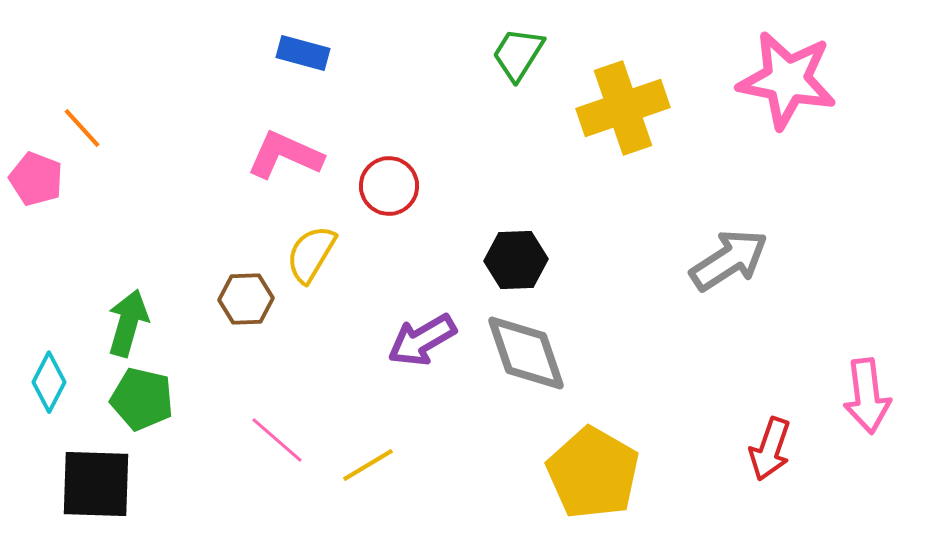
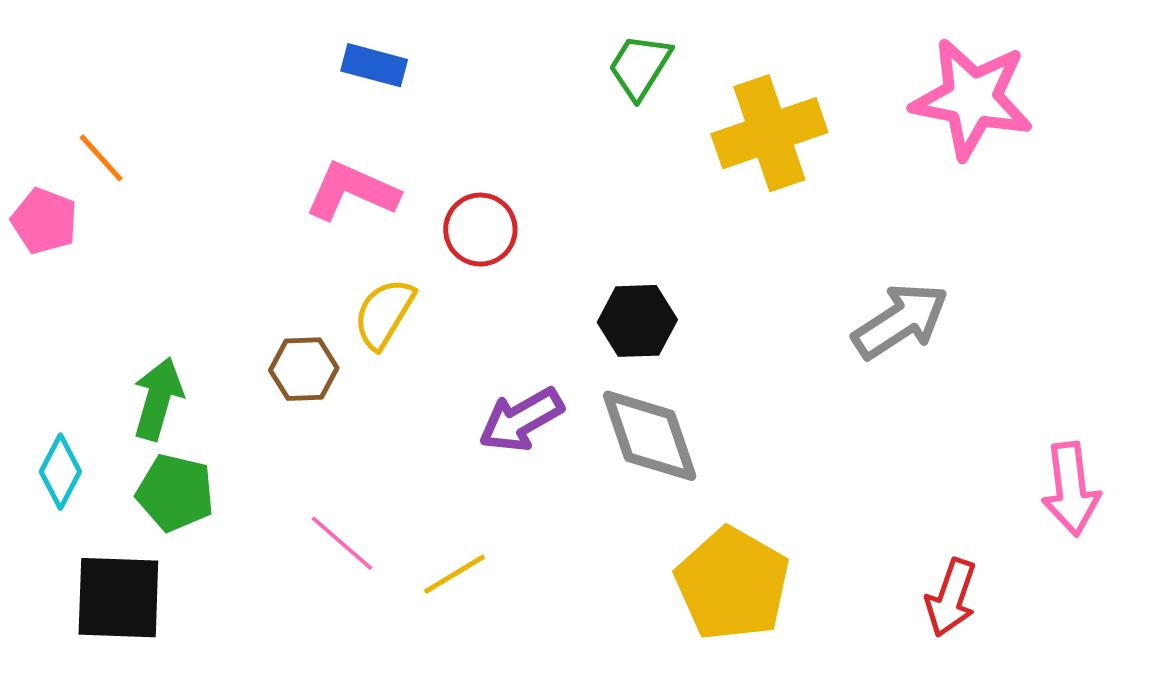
red arrow: (770, 449) -> (951, 598), moved

